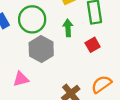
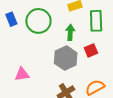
gray hexagon: (41, 49) -> (66, 58), moved

